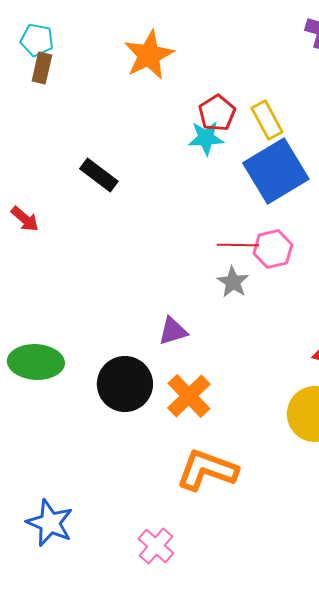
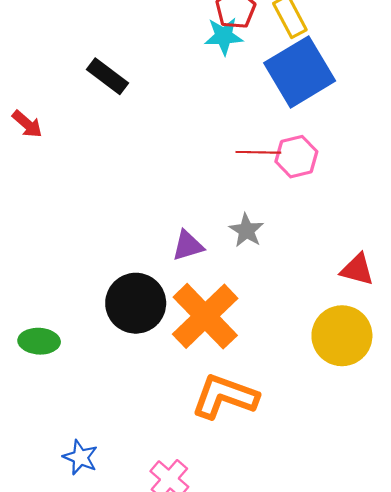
gray star: (233, 282) -> (246, 230), moved
green ellipse: (36, 362) -> (39, 341), moved, size x0.7
orange cross: (189, 396) -> (205, 316), size x1.4
blue star: (50, 523) -> (80, 457), moved, size x0.7

